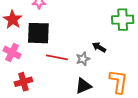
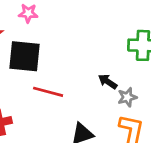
gray star: (83, 59) -> (127, 97), moved

